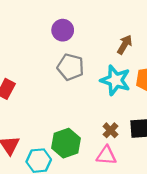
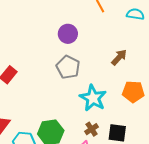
cyan star: (115, 80) -> (93, 98), moved

